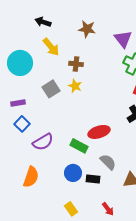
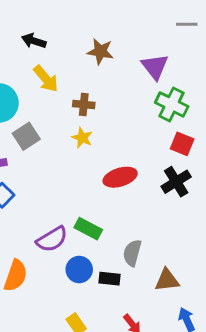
gray square: (51, 89) -> (26, 136), moved
red ellipse: (99, 132) -> (120, 177), moved
purple semicircle: (43, 142) -> (52, 239), moved
gray semicircle: (108, 162) -> (132, 253), turned -120

